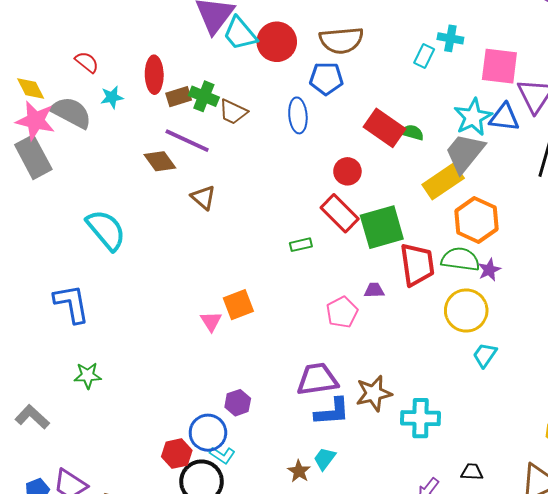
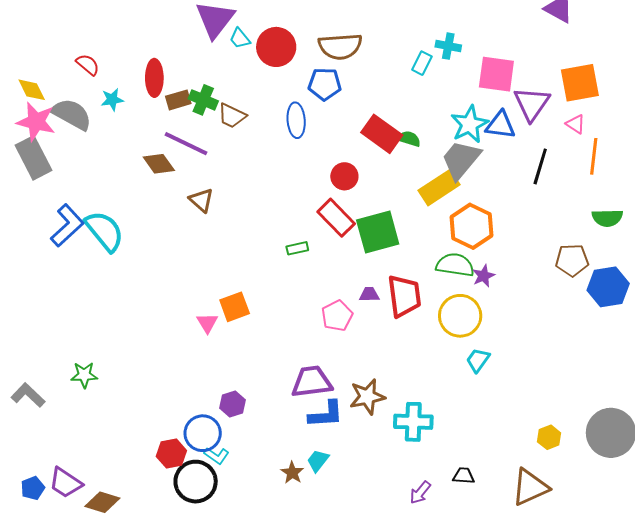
cyan trapezoid: (240, 34) -> (240, 38), size x0.6
red trapezoid: (417, 265) -> (404, 296), moved
blue L-shape: (72, 304) -> (67, 225), moved, turned 57
gray L-shape: (32, 417) -> (28, 395), moved

